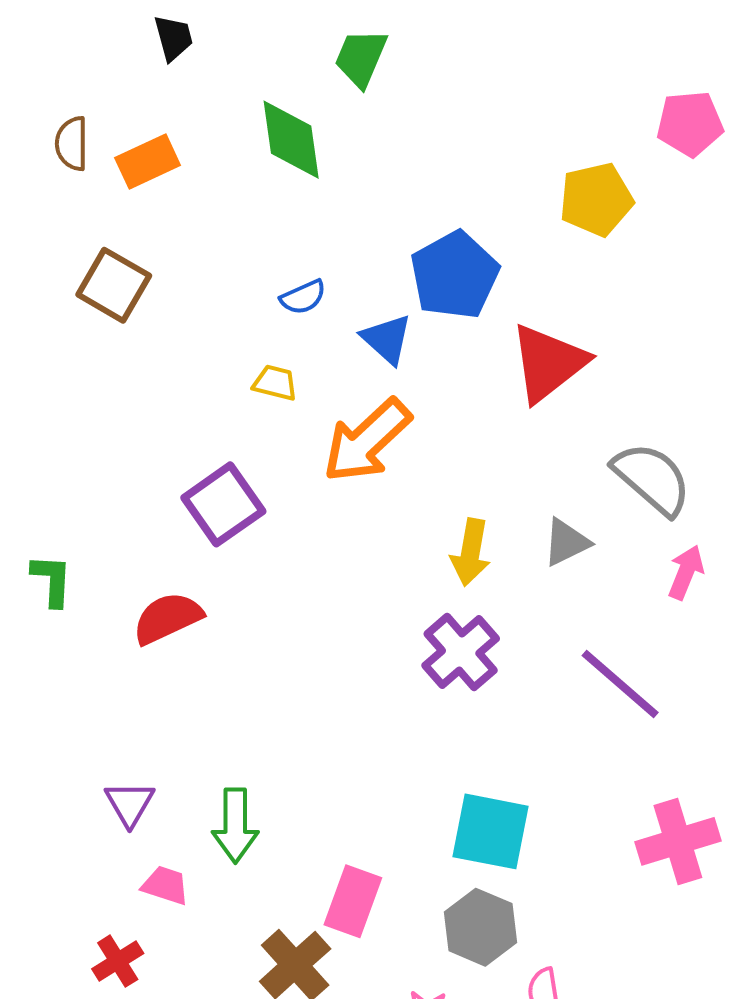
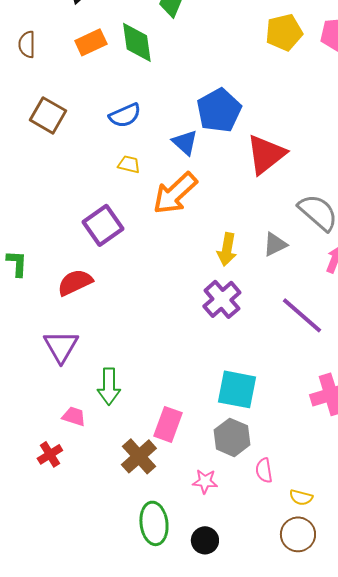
orange rectangle: (148, 162) -> (91, 42), moved
yellow pentagon: (596, 199) -> (284, 32), moved
blue semicircle: (303, 297) -> (125, 115), moved, size x1.4
purple triangle: (130, 804) -> (61, 346), moved, size x1.4

